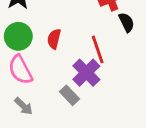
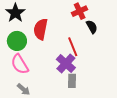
red semicircle: (54, 39) -> (41, 29), moved, size x1.5
gray rectangle: (69, 95) -> (72, 81), moved, turned 48

